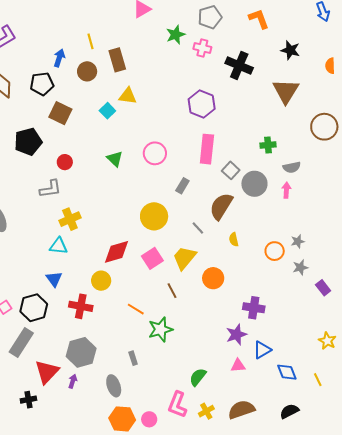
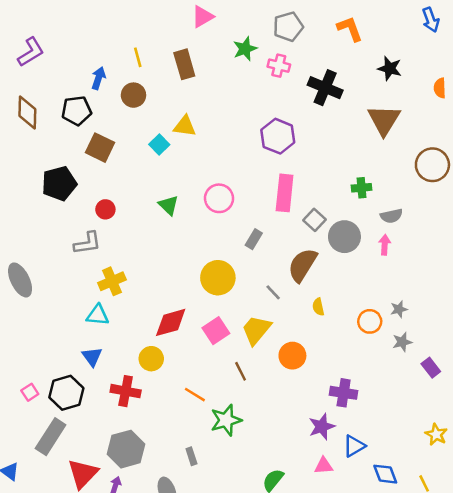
brown rectangle: (117, 60) -> (184, 64), moved

